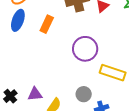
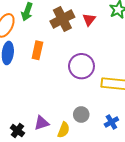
gray circle: (84, 94) -> (81, 115), moved

